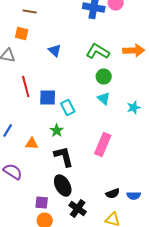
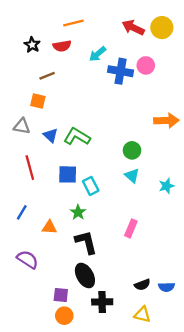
brown line: (30, 12) -> (47, 76), turned -32
blue triangle: (55, 51) -> (51, 135), moved
green L-shape: (98, 52) -> (77, 137), moved
red line: (26, 87) -> (30, 168), moved
pink rectangle: (103, 145) -> (131, 228), size x0.7
black cross: (78, 209) -> (102, 302), turned -36

